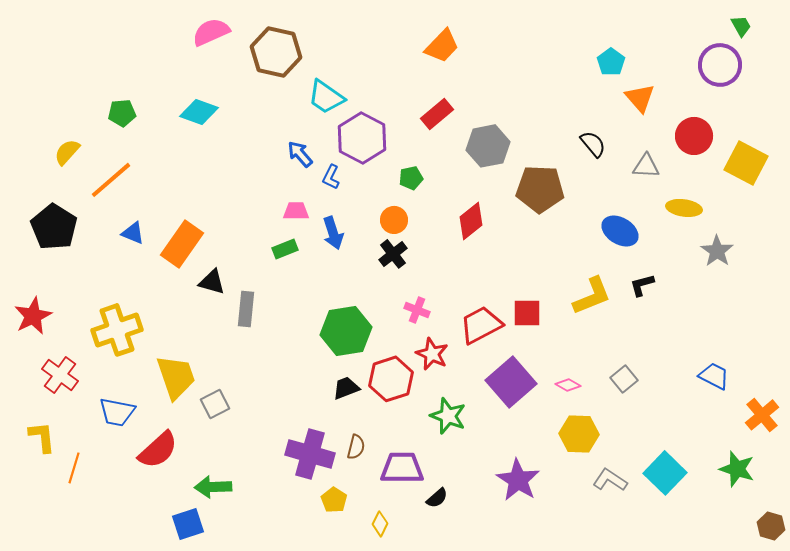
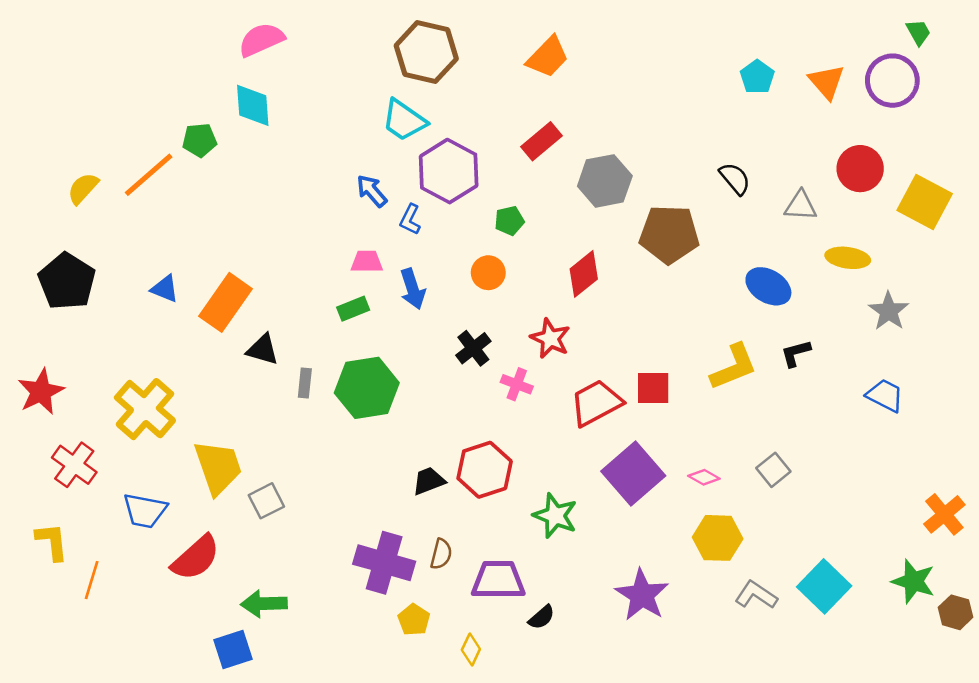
brown hexagon: (276, 52) -> (426, 52), moved
orange triangle: (640, 98) -> (827, 82), moved
cyan diamond: (199, 112) -> (253, 105), moved, turned 66
green pentagon: (122, 113) -> (199, 140), moved
orange line: (111, 180) -> (149, 175), moved
black cross: (393, 254) -> (473, 348), moved
gray rectangle: (246, 309) -> (305, 383), size x0.7
yellow cross: (117, 330) -> (145, 409), turned -30
green hexagon: (346, 331) -> (367, 388), moved
red star: (432, 354) -> (550, 338), moved
blue trapezoid: (714, 376) -> (885, 395), moved
brown hexagon: (771, 526) -> (956, 612), moved

